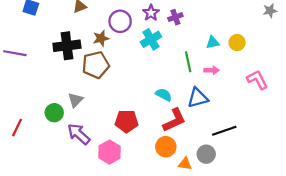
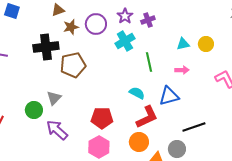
brown star: (101, 38) -> (71, 27), moved
green line: (188, 62) -> (149, 62), moved
pink hexagon: (109, 152) -> (99, 147), moved

